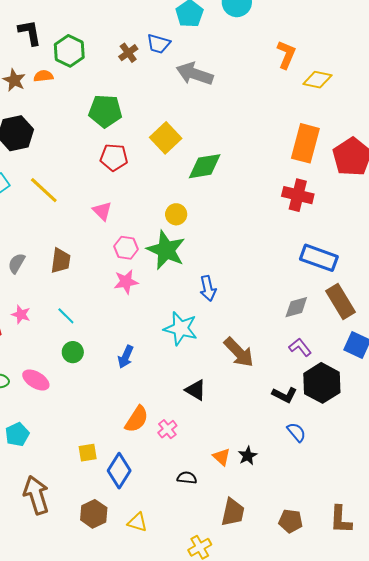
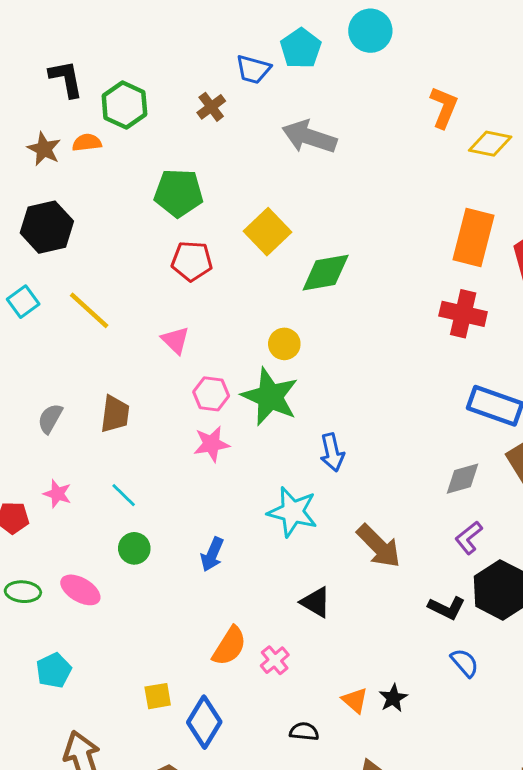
blue trapezoid: (158, 44) -> (253, 69), moved
purple L-shape: (300, 347) -> (469, 538), turned -90

